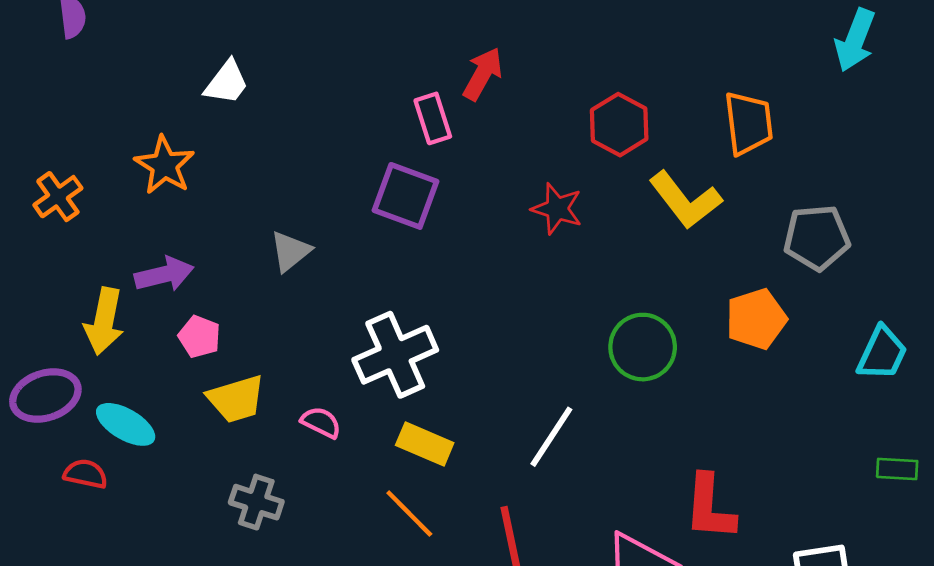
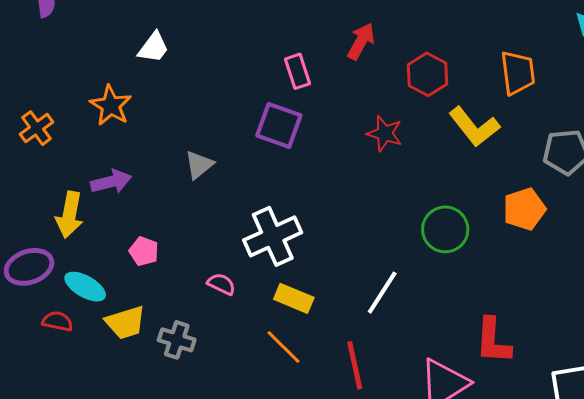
red arrow: (483, 74) -> (361, 41), moved
pink pentagon: (199, 337) -> (144, 251), moved
yellow trapezoid: (236, 399) -> (125, 322), moved

